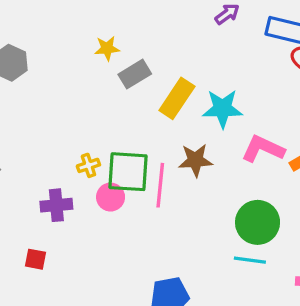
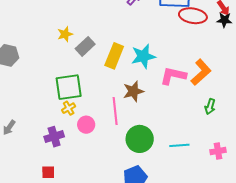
green square: (128, 172) -> (69, 87), moved
green circle: (258, 222) -> (140, 139), moved

